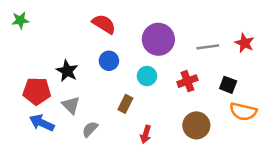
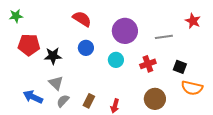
red star: (244, 43) -> (193, 21), moved
black star: (67, 71) -> (53, 56), turned -30
red pentagon: (37, 91) -> (29, 45), moved
brown rectangle: (125, 104) -> (89, 101), moved
gray semicircle: (90, 129) -> (63, 101), moved

